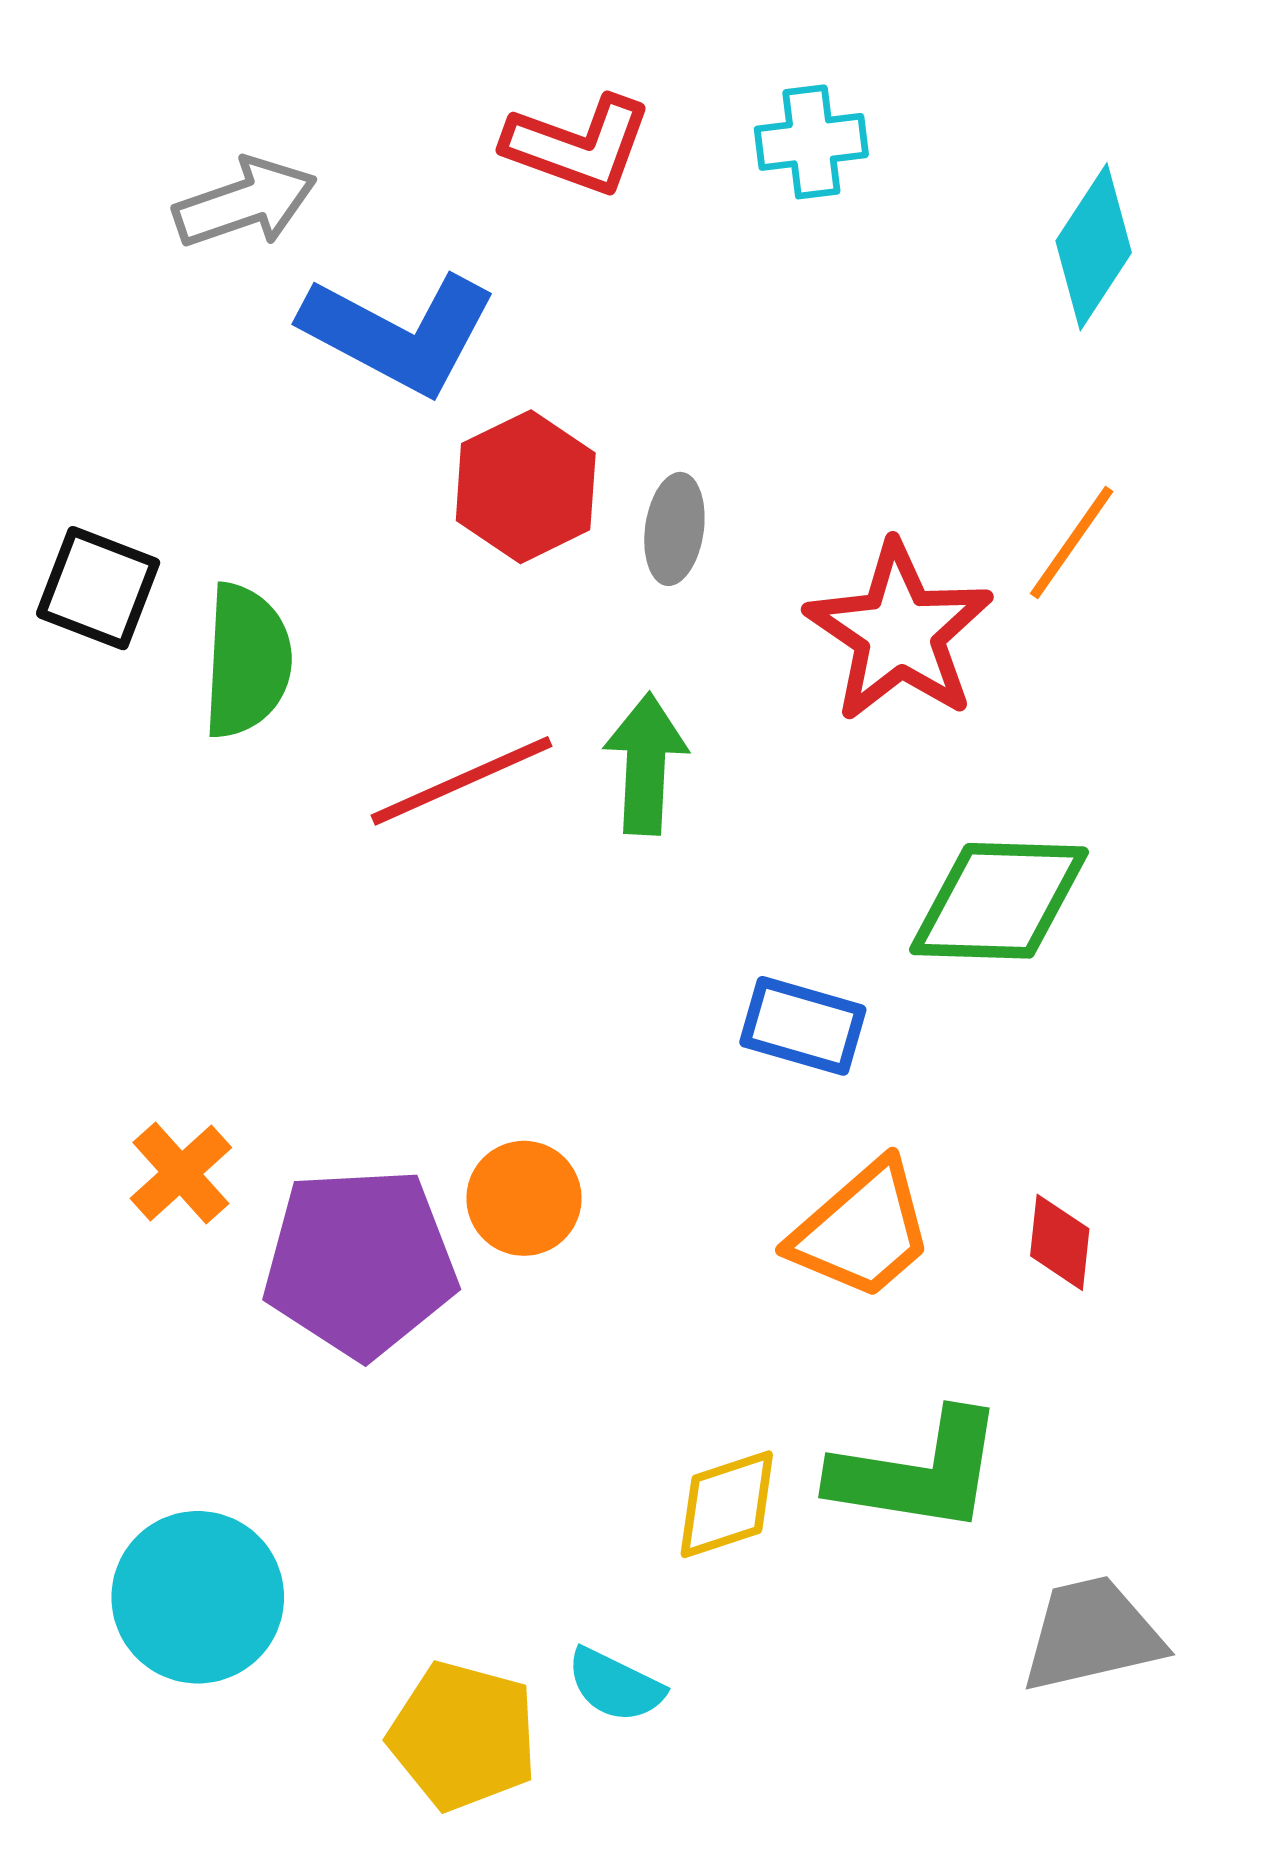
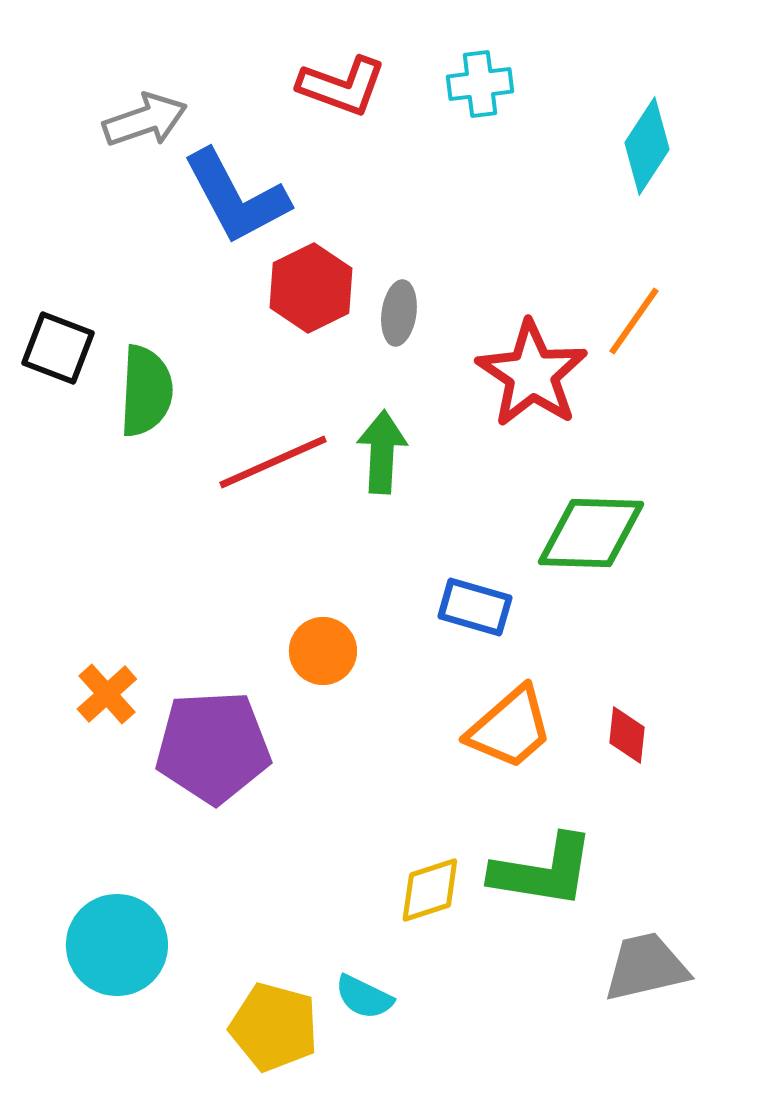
blue L-shape: (399, 333) -> (236, 197), turned 34
orange circle: (524, 1198) -> (323, 651), moved

